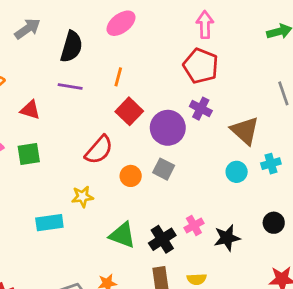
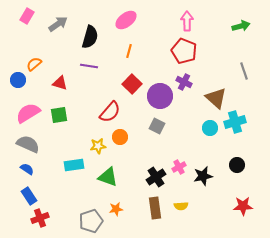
orange line: (118, 77) -> (129, 51), moved
cyan cross: (271, 164) -> (235, 122), size x1.5
orange circle: (131, 176) -> (120, 137), moved
green triangle: (122, 235) -> (108, 177), moved

